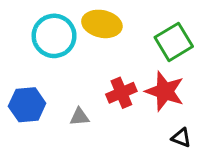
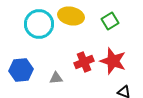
green square: (174, 42) -> (110, 21), moved, size x0.7

